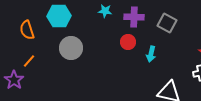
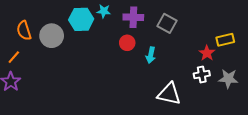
cyan hexagon: (59, 16) -> (81, 19), moved
gray circle: (71, 48) -> (52, 36), moved
orange line: (29, 61) -> (14, 57), moved

